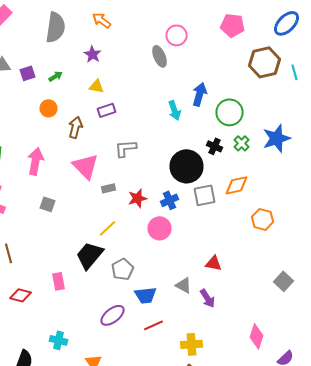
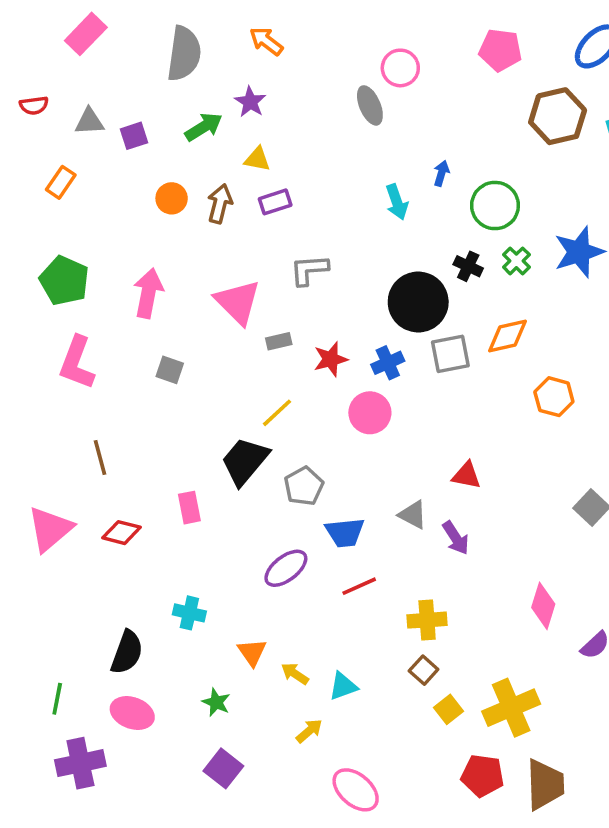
green arrow: (56, 76) -> (204, 127), moved, size x1.5
blue arrow: (200, 94) -> (441, 173), size x0.6
brown arrow: (76, 127) -> (220, 204), moved

